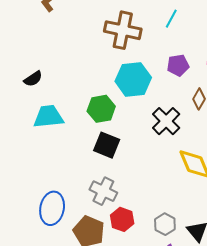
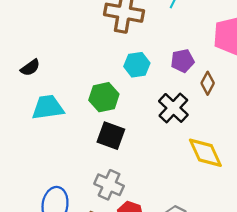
purple pentagon: (178, 65) -> (182, 61), moved
cyan hexagon: (133, 79) -> (137, 65), size x0.7

